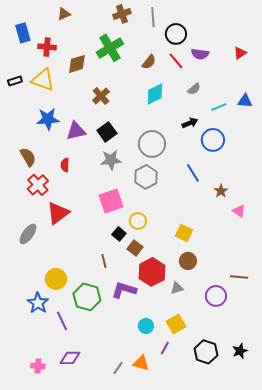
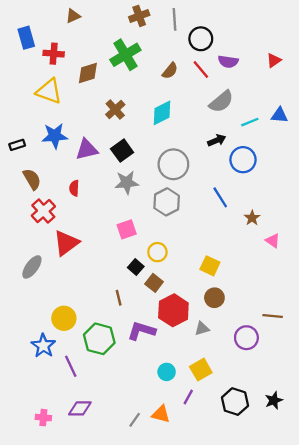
black rectangle: (15, 81) -> (17, 145), moved
gray semicircle: (194, 89) -> (221, 102), size x1.6
cyan diamond: (155, 94) -> (162, 113), moved
pink square: (111, 201) -> (127, 229), size x0.7

